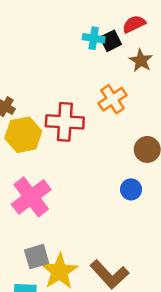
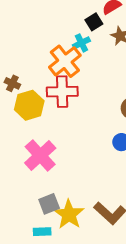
cyan cross: (94, 38) -> (81, 43), moved, turned -30
orange cross: (112, 99) -> (65, 61), moved, size x1.4

